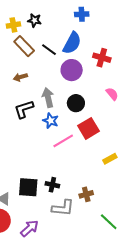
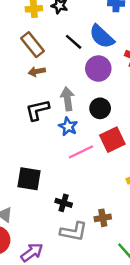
blue semicircle: (72, 43) -> (102, 36), turned 100
brown rectangle: (24, 46) -> (32, 45), moved
black square: (28, 187) -> (29, 179), moved

